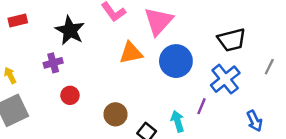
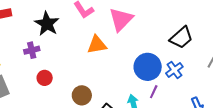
black trapezoid: (232, 40) -> (181, 38), turned -30
blue circle: (176, 61) -> (148, 67), moved
blue cross: (225, 79) -> (174, 70), size x0.7

